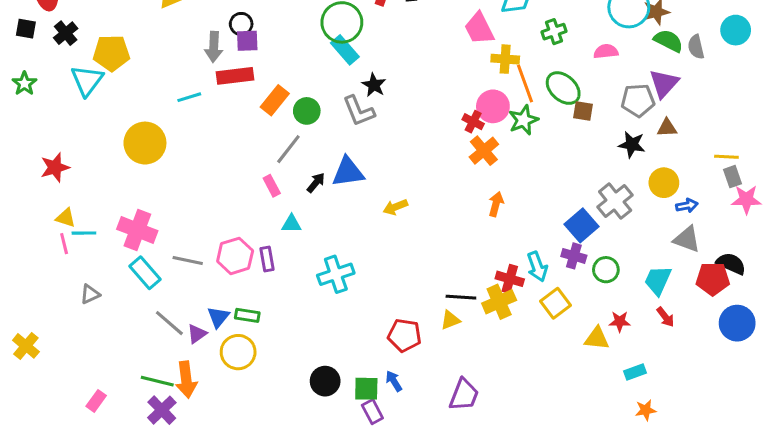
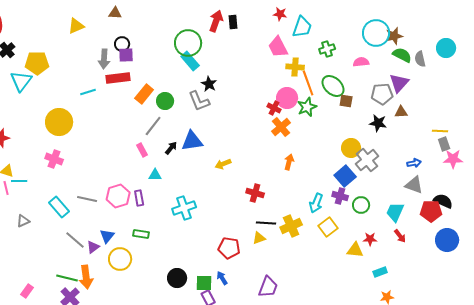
yellow circle: (664, 183) -> (351, 148), moved
pink cross: (137, 230) -> (54, 159), moved, size x0.7
cyan arrow: (537, 267) -> (316, 203), turned 42
red cross: (510, 279) -> (255, 193), moved
green rectangle: (247, 315) -> (141, 234), moved

